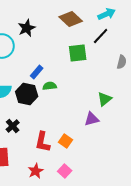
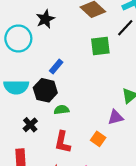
green semicircle: (50, 86) -> (62, 110), moved
orange square: (66, 141) -> (98, 139), moved

